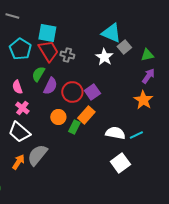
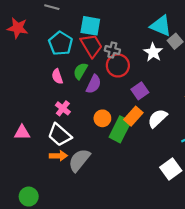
pink semicircle: (17, 87) -> (57, 76), moved
red circle: (72, 92) -> (118, 65), moved
green rectangle: (74, 127) -> (120, 129), size x1.6
white semicircle: (115, 133) -> (158, 118), moved, turned -54
orange arrow: (18, 162) -> (58, 156), moved, turned 56

